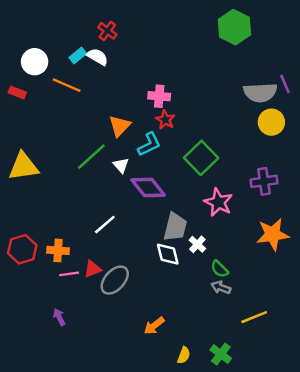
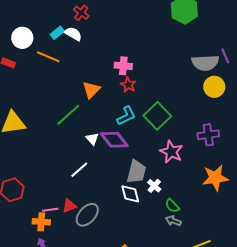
cyan L-shape: (149, 144) -> (126, 116), moved
white triangle: (121, 165) -> (92, 139), moved
orange cross: (58, 250) -> (41, 222), moved

